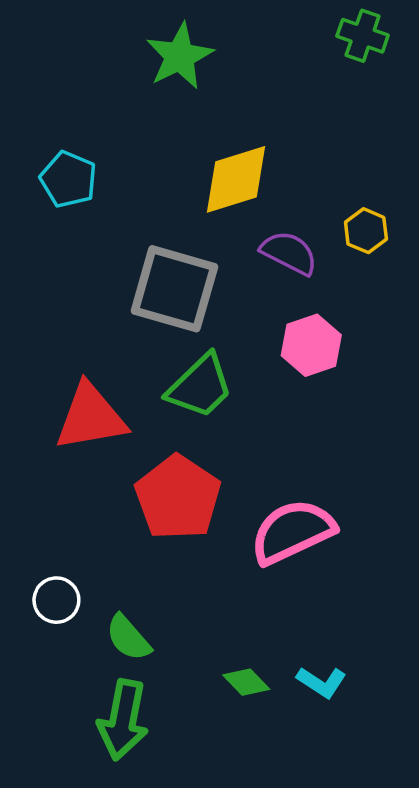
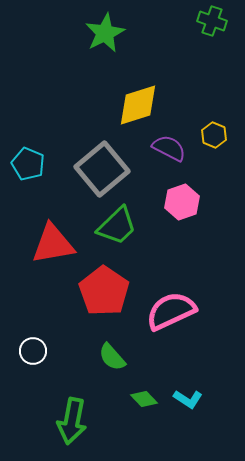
cyan pentagon: (68, 179) -> (28, 164), moved
gray square: (174, 289) -> (102, 169), turned 34
green semicircle: (128, 638) -> (112, 357), moved

